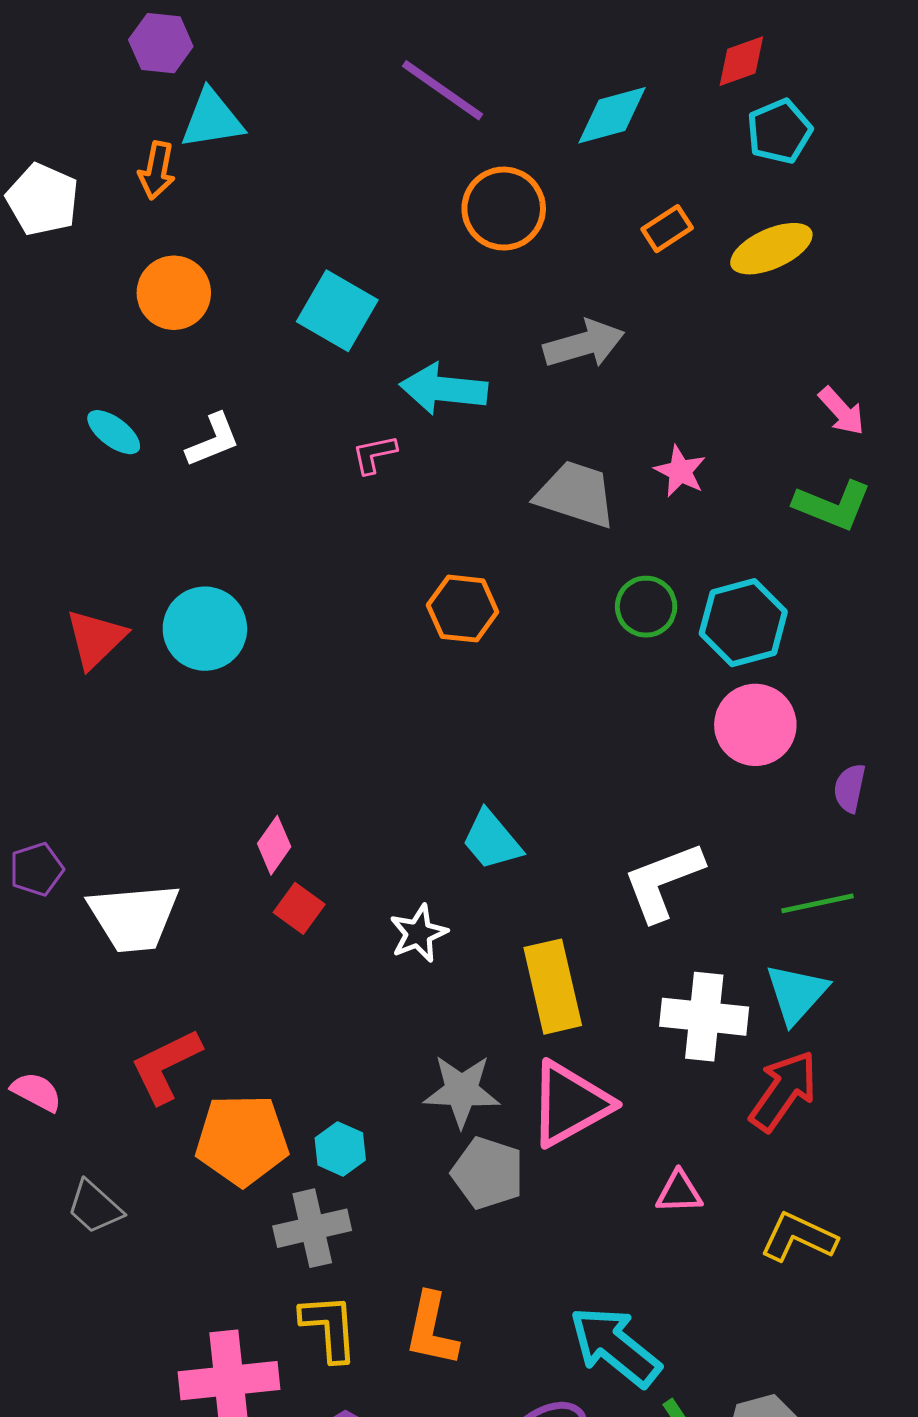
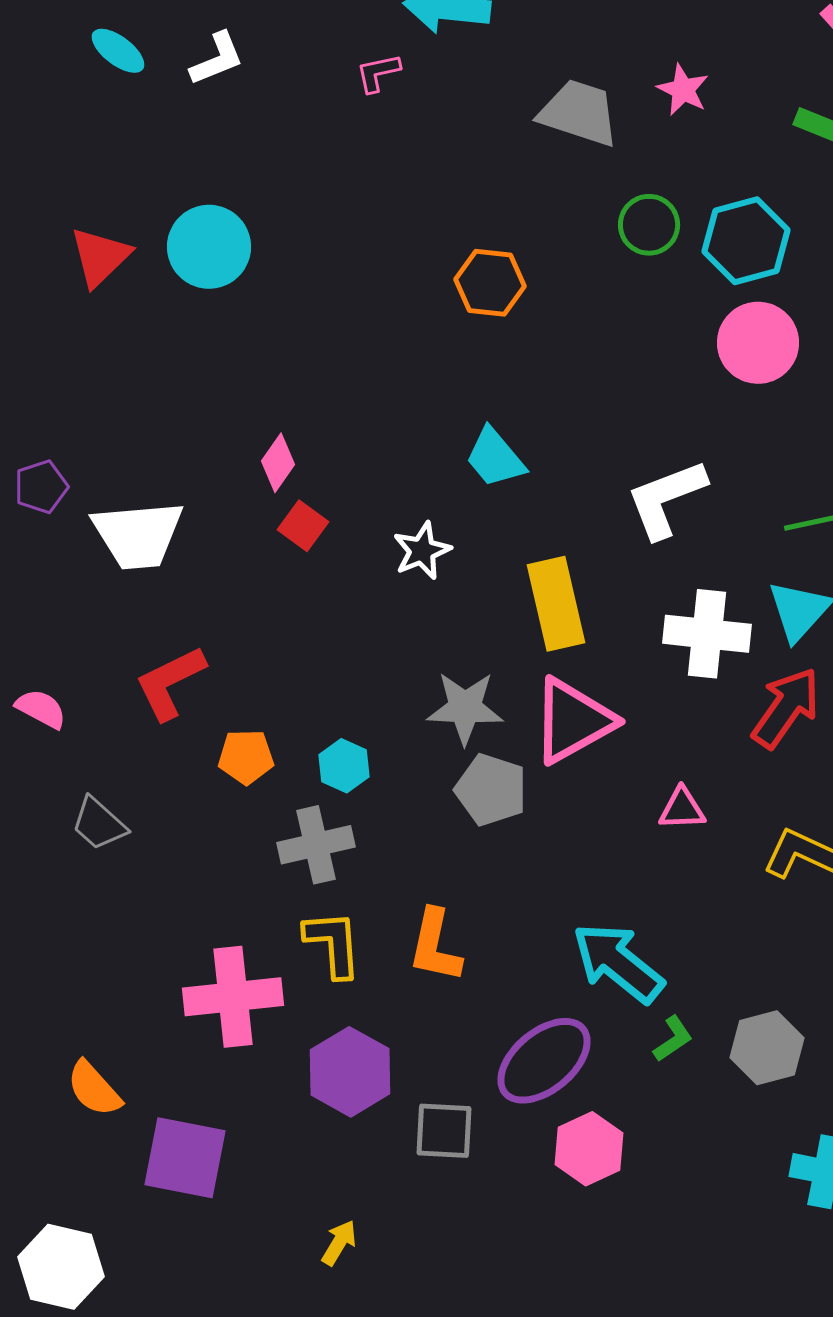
orange hexagon: (463, 609) -> (490, 283), moved
orange pentagon: (242, 1140) -> (246, 757), size x0.6

